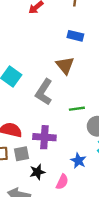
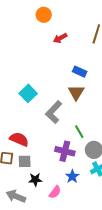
blue rectangle: (75, 36) -> (80, 72), moved
green line: (77, 109) -> (79, 132), turned 56
purple cross: (44, 137) -> (65, 151), moved

